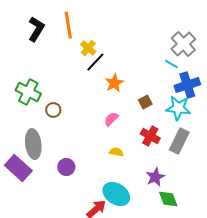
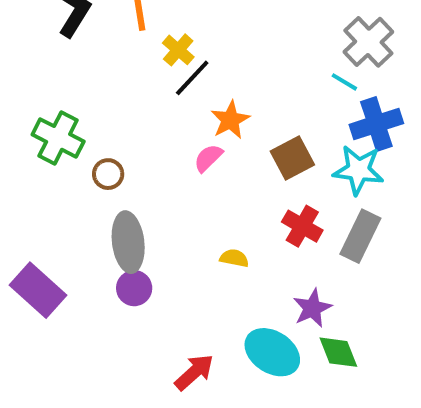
brown square: (145, 102) -> (292, 158), size x1.5
pink semicircle: (111, 119) -> (208, 158), moved
gray ellipse: (33, 144) -> (128, 242), moved
cyan ellipse: (116, 194) -> (272, 352), moved

